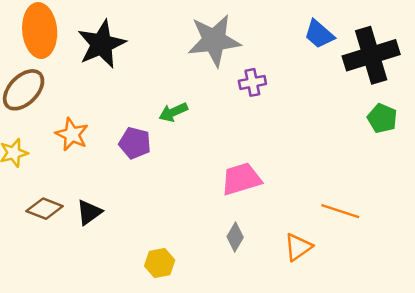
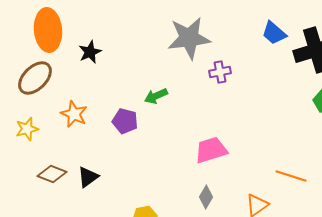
black star: (102, 44) -> (90, 52), moved, size x0.6

